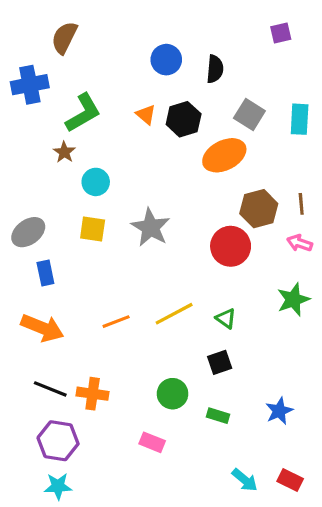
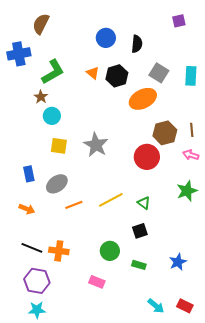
cyan circle: (96, 182) -> (52, 116), moved
gray ellipse: (28, 232) -> (57, 184), moved
orange arrow: (42, 328) -> (27, 209), size x0.6

